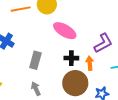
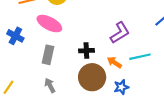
pink ellipse: (65, 31) -> (49, 24), moved
orange arrow: (90, 63) -> (114, 62), moved, turned -48

